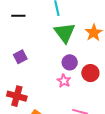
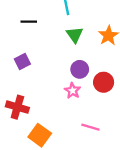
black line: (18, 16) -> (29, 22), moved
green triangle: (65, 33) -> (75, 35), size x0.7

